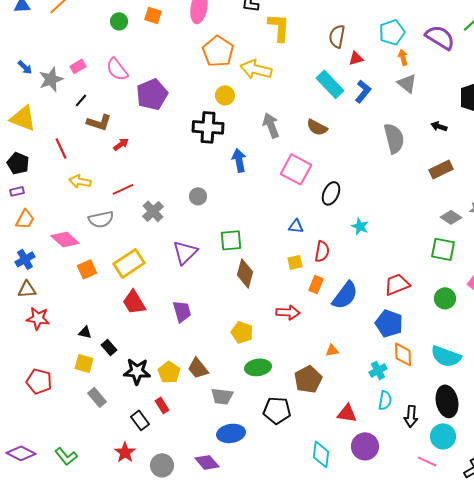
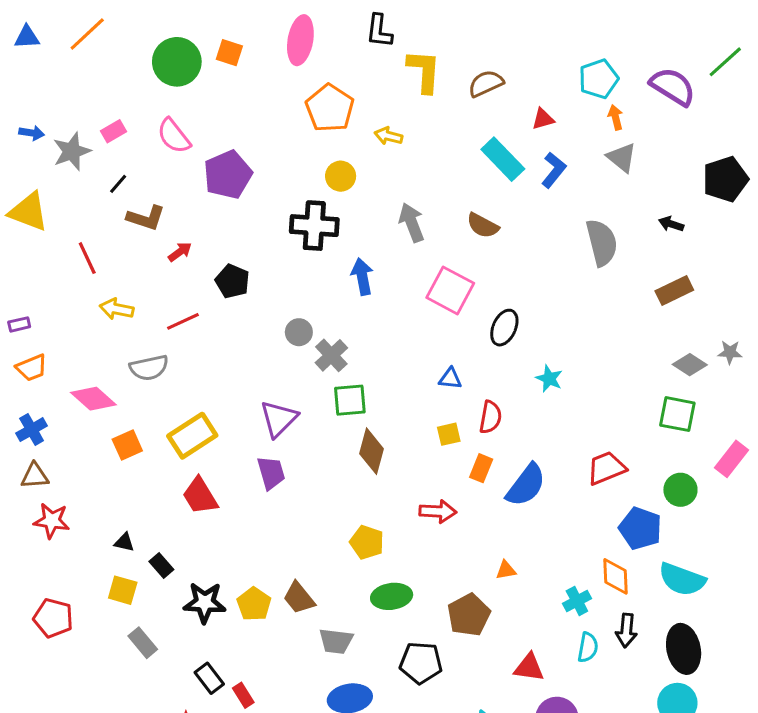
green circle: (119, 21) -> (177, 62), size x1.8
brown semicircle: (337, 36) -> (486, 83), moved, turned 55
blue arrow: (25, 67) -> (32, 133), turned -35
yellow arrow: (256, 69) -> (388, 136), size x0.6
black pentagon: (18, 163) -> (232, 281), moved
gray cross: (153, 211) -> (331, 355), moved
orange trapezoid: (25, 219) -> (32, 368), turned 40
purple trapezoid: (182, 311) -> (271, 473), moved
blue pentagon: (389, 323) -> (640, 528), moved
red rectangle: (162, 405) -> (243, 695), moved
black arrow: (411, 416) -> (626, 630), moved

